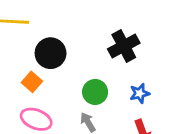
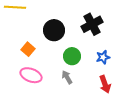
black circle: (51, 53) -> (54, 30), moved

